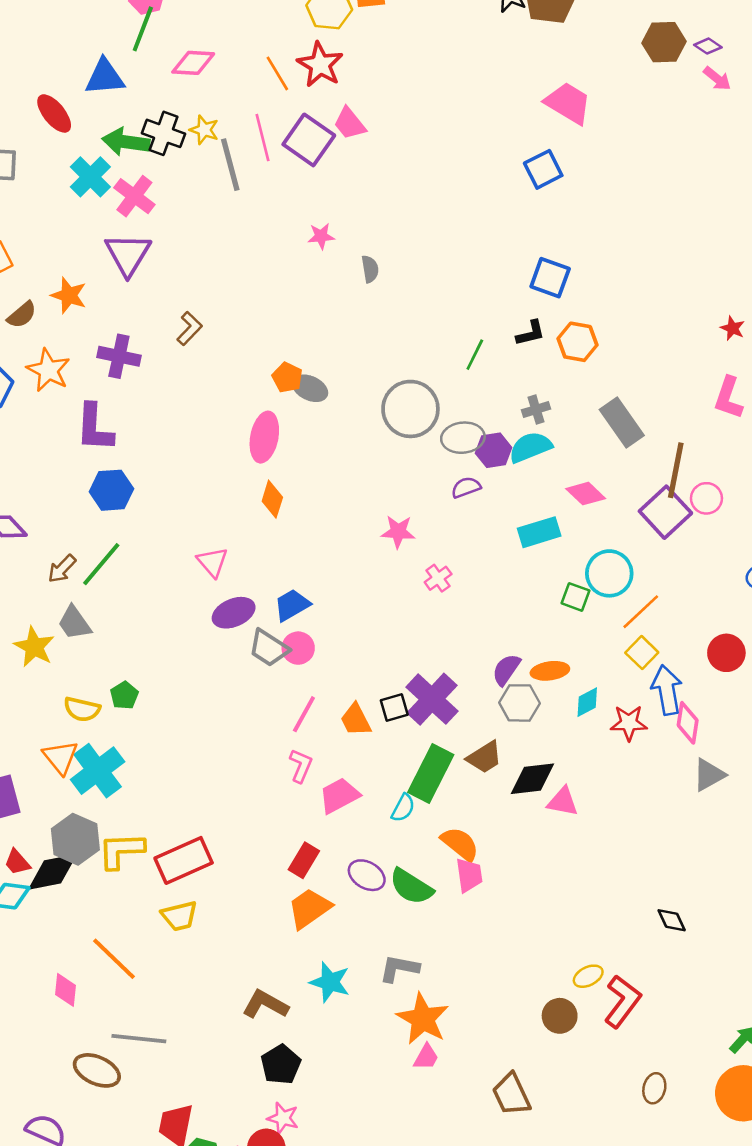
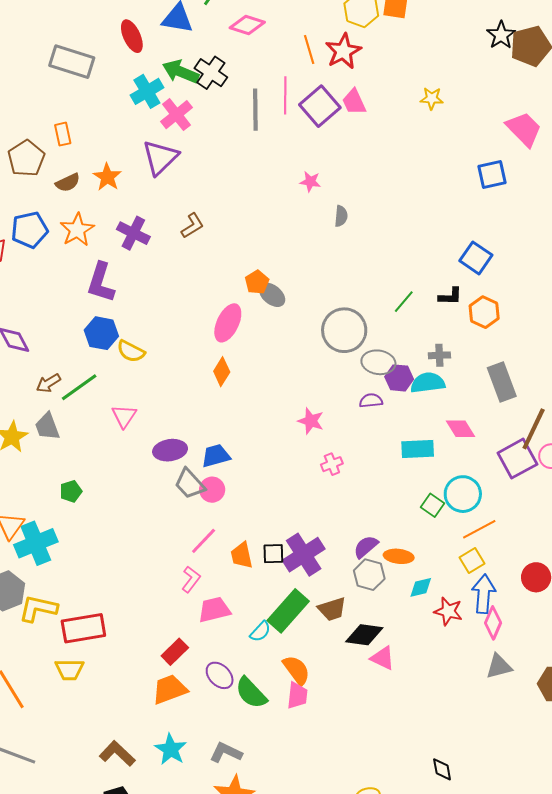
yellow star: (204, 130) -> (432, 98), moved, turned -30
pink triangle: (212, 562) -> (124, 416), moved
yellow semicircle: (82, 709) -> (131, 351), moved

